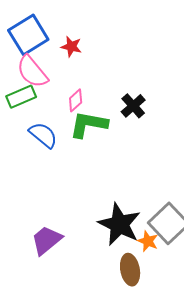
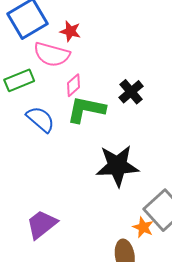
pink semicircle: (32, 72) -> (52, 54), moved, turned -36
black star: (119, 224) -> (117, 166), moved, turned -30

